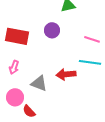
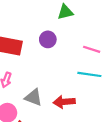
red arrow: (66, 74) -> (64, 102), moved

